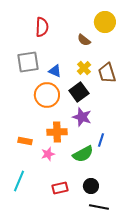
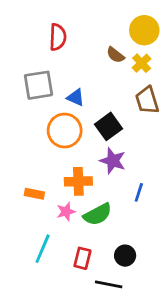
yellow cross: (84, 68) -> (142, 63), moved
green semicircle: (83, 154) -> (98, 214), moved
cyan line: (19, 181) -> (43, 249), moved
red rectangle: (60, 188) -> (82, 258), turned -63
black line: (99, 207) -> (109, 284), moved

